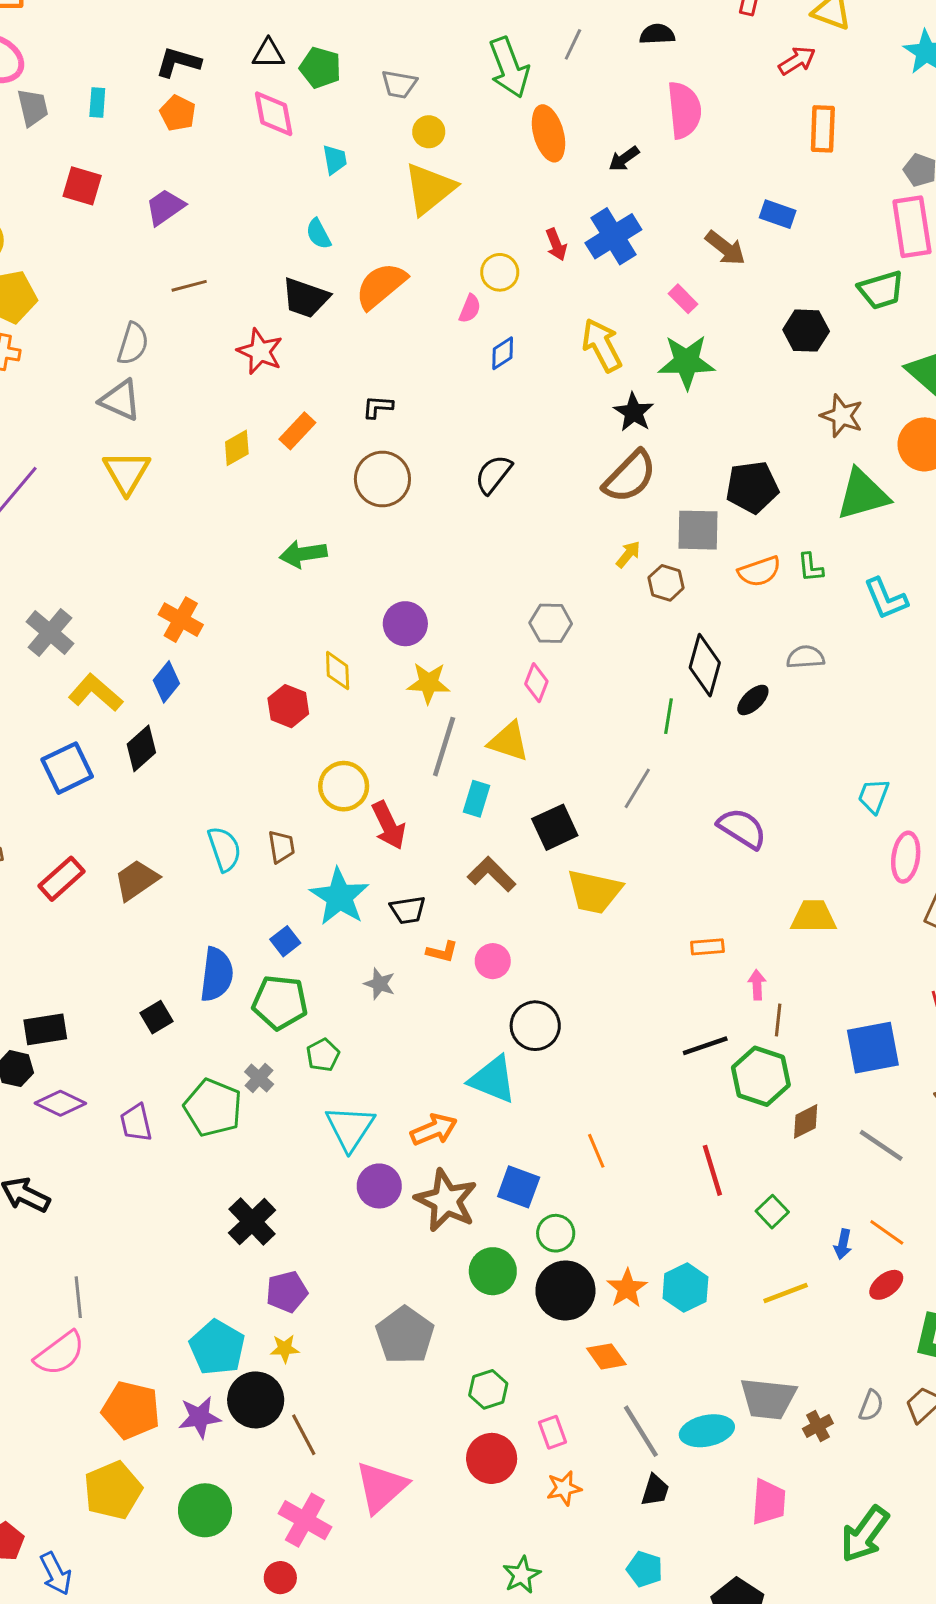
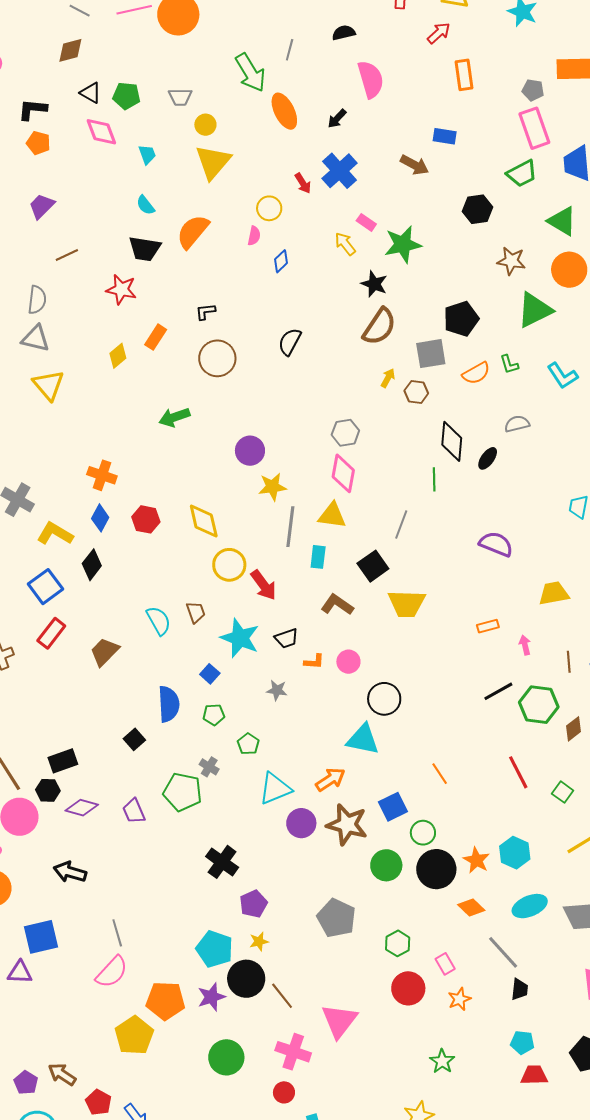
black triangle: (268, 54) -> (91, 93), turned 40
pink rectangle: (683, 299) -> (366, 222), moved
yellow arrow: (602, 345) -> (345, 244), size x0.7
yellow diamond: (338, 671) -> (204, 521), moved, size x1.4
pink diamond: (536, 683) -> (343, 473), size x1.5
red hexagon: (288, 706) -> (146, 519), moved
gray line: (637, 788) -> (401, 525), moved
red rectangle: (61, 879) -> (51, 633), moved
green pentagon: (280, 1002) -> (214, 715), size x0.6
brown line: (778, 1020) -> (569, 662), moved
cyan triangle: (350, 1128) -> (275, 789), turned 45
blue square: (519, 1187) -> (393, 807), turned -36
cyan ellipse: (707, 1431) -> (530, 906), moved
yellow pentagon: (113, 1490) -> (134, 1035), moved

